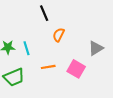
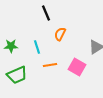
cyan line: (26, 48) -> (37, 47), moved

